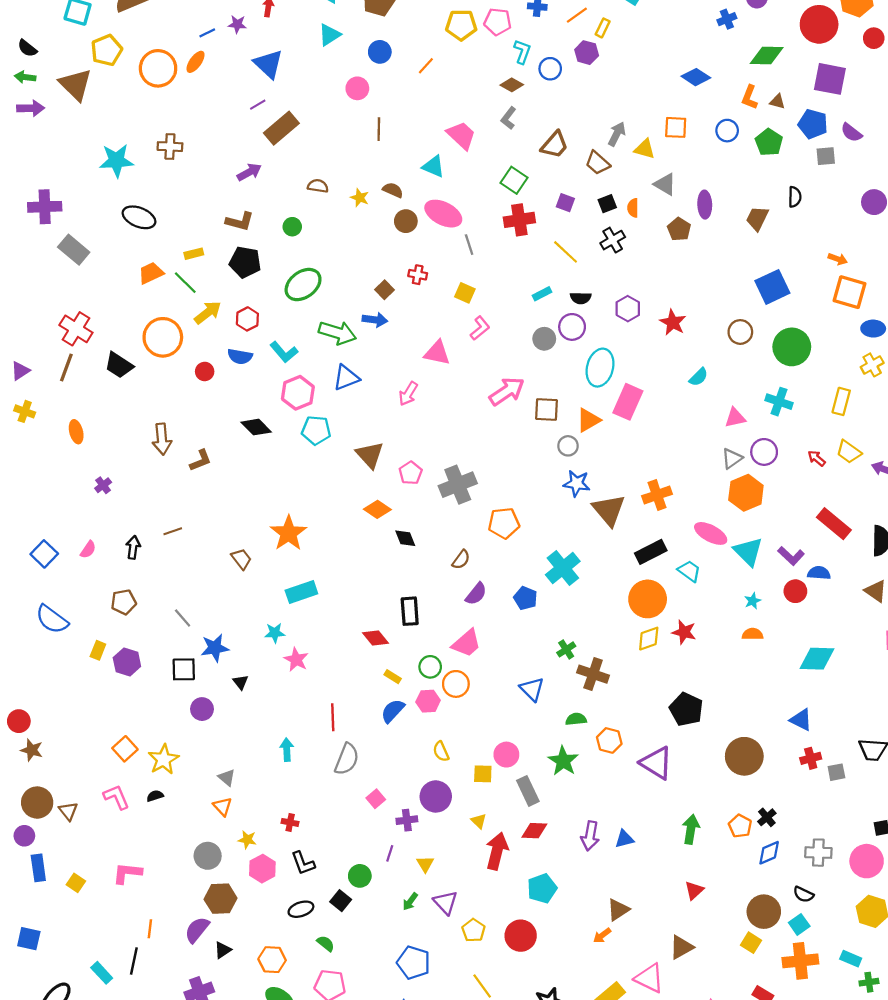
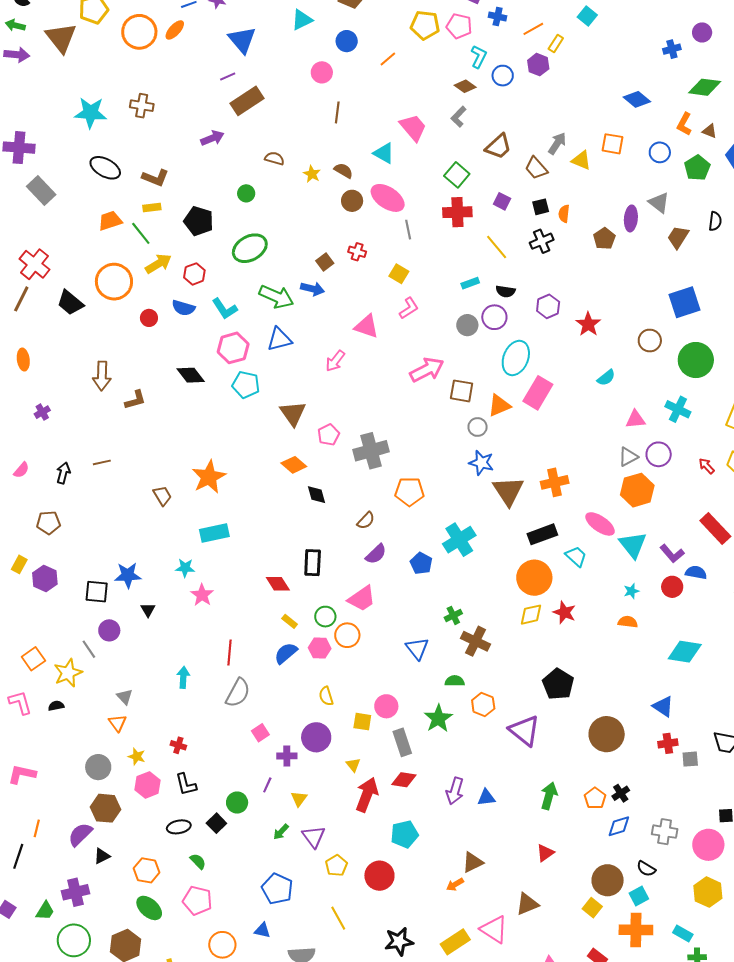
gray triangle: (665, 184) -> (659, 203), moved
brown L-shape: (240, 221) -> (155, 178), moved
gray line: (183, 618) -> (89, 649), moved

